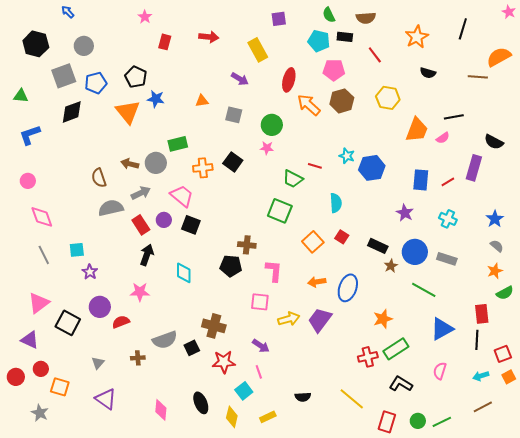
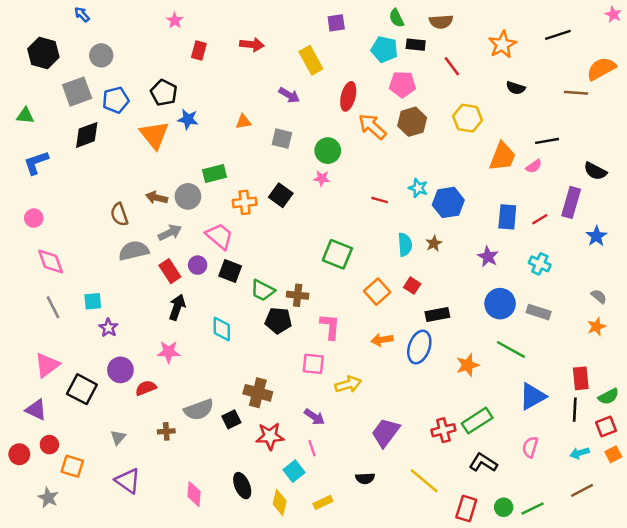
black line: (463, 29) -> (558, 35), turned 55
green trapezoid: (293, 179) -> (263, 290), moved
blue star: (495, 219) -> (596, 236), moved
black rectangle: (378, 246) -> (437, 314), moved, turned -36
brown star: (391, 266) -> (434, 243), moved
green semicircle: (505, 293) -> (608, 396), moved
orange star: (383, 319) -> (467, 365), moved
purple trapezoid: (320, 320) -> (386, 433), moved

